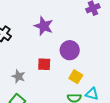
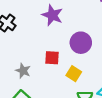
yellow square: (76, 77) -> (74, 74), moved

